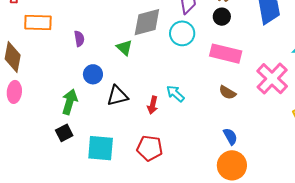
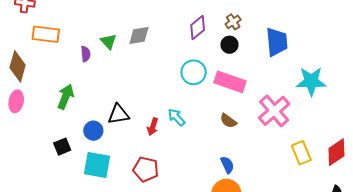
gray diamond: (147, 22) -> (139, 36), moved, size x0.7
cyan circle: (182, 33) -> (194, 72), moved
green triangle: (124, 48) -> (108, 41), moved
blue circle: (93, 74) -> (93, 131), moved
green arrow: (70, 102) -> (66, 97), moved

